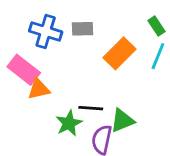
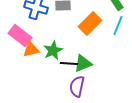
green triangle: (122, 121) -> (83, 63), moved
green star: (69, 123) -> (53, 50), moved

